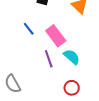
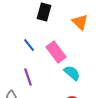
purple line: (49, 59) -> (28, 77), moved

